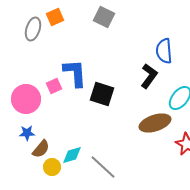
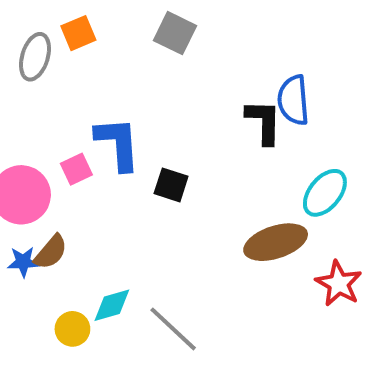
black L-shape: (149, 76) -> (264, 122), moved, turned -35
black square: (102, 94) -> (171, 185), size x0.7
brown semicircle: (41, 149) -> (51, 252), moved

